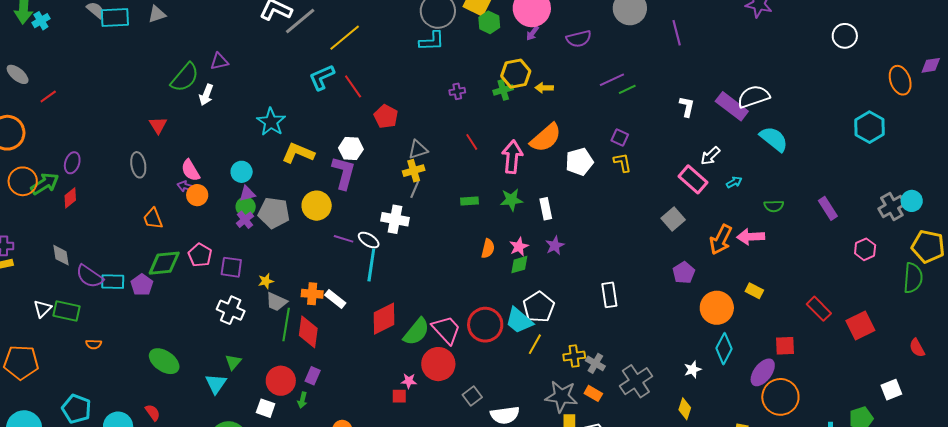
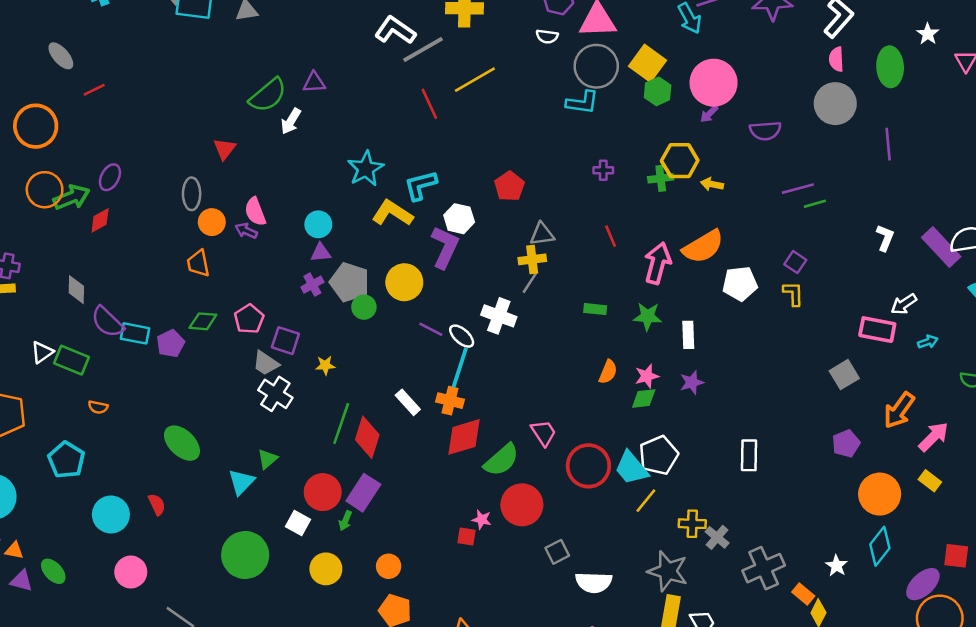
cyan L-shape: (322, 77) -> (420, 185), moved
red line: (353, 86) -> (429, 104), moved
pink rectangle: (693, 179) -> (877, 330), turned -40
orange circle: (197, 195) -> (212, 222), moved
green circle: (246, 207) -> (364, 307), moved
pink arrow: (751, 237) -> (933, 437), moved, turned 128
green diamond: (164, 263) -> (203, 321), size x0.7
orange cross: (312, 294) -> (450, 401), moved
gray trapezoid: (276, 302) -> (266, 363), moved
pink trapezoid: (446, 330) -> (543, 433), moved, size x0.7
white star: (693, 369) -> (836, 566), turned -30
purple rectangle: (313, 376) -> (363, 493), size x1.6
orange rectangle: (593, 393) -> (803, 594), moved
cyan pentagon: (76, 409) -> (66, 460), moved

